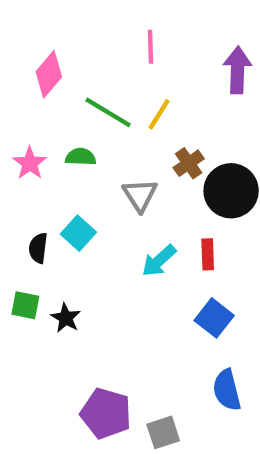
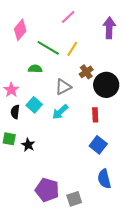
pink line: (150, 47) -> (68, 17), turned 49
pink star: (30, 163) -> (11, 90), moved
gray triangle: (140, 195) -> (63, 87), turned 36
cyan arrow: (159, 261) -> (60, 112), moved

